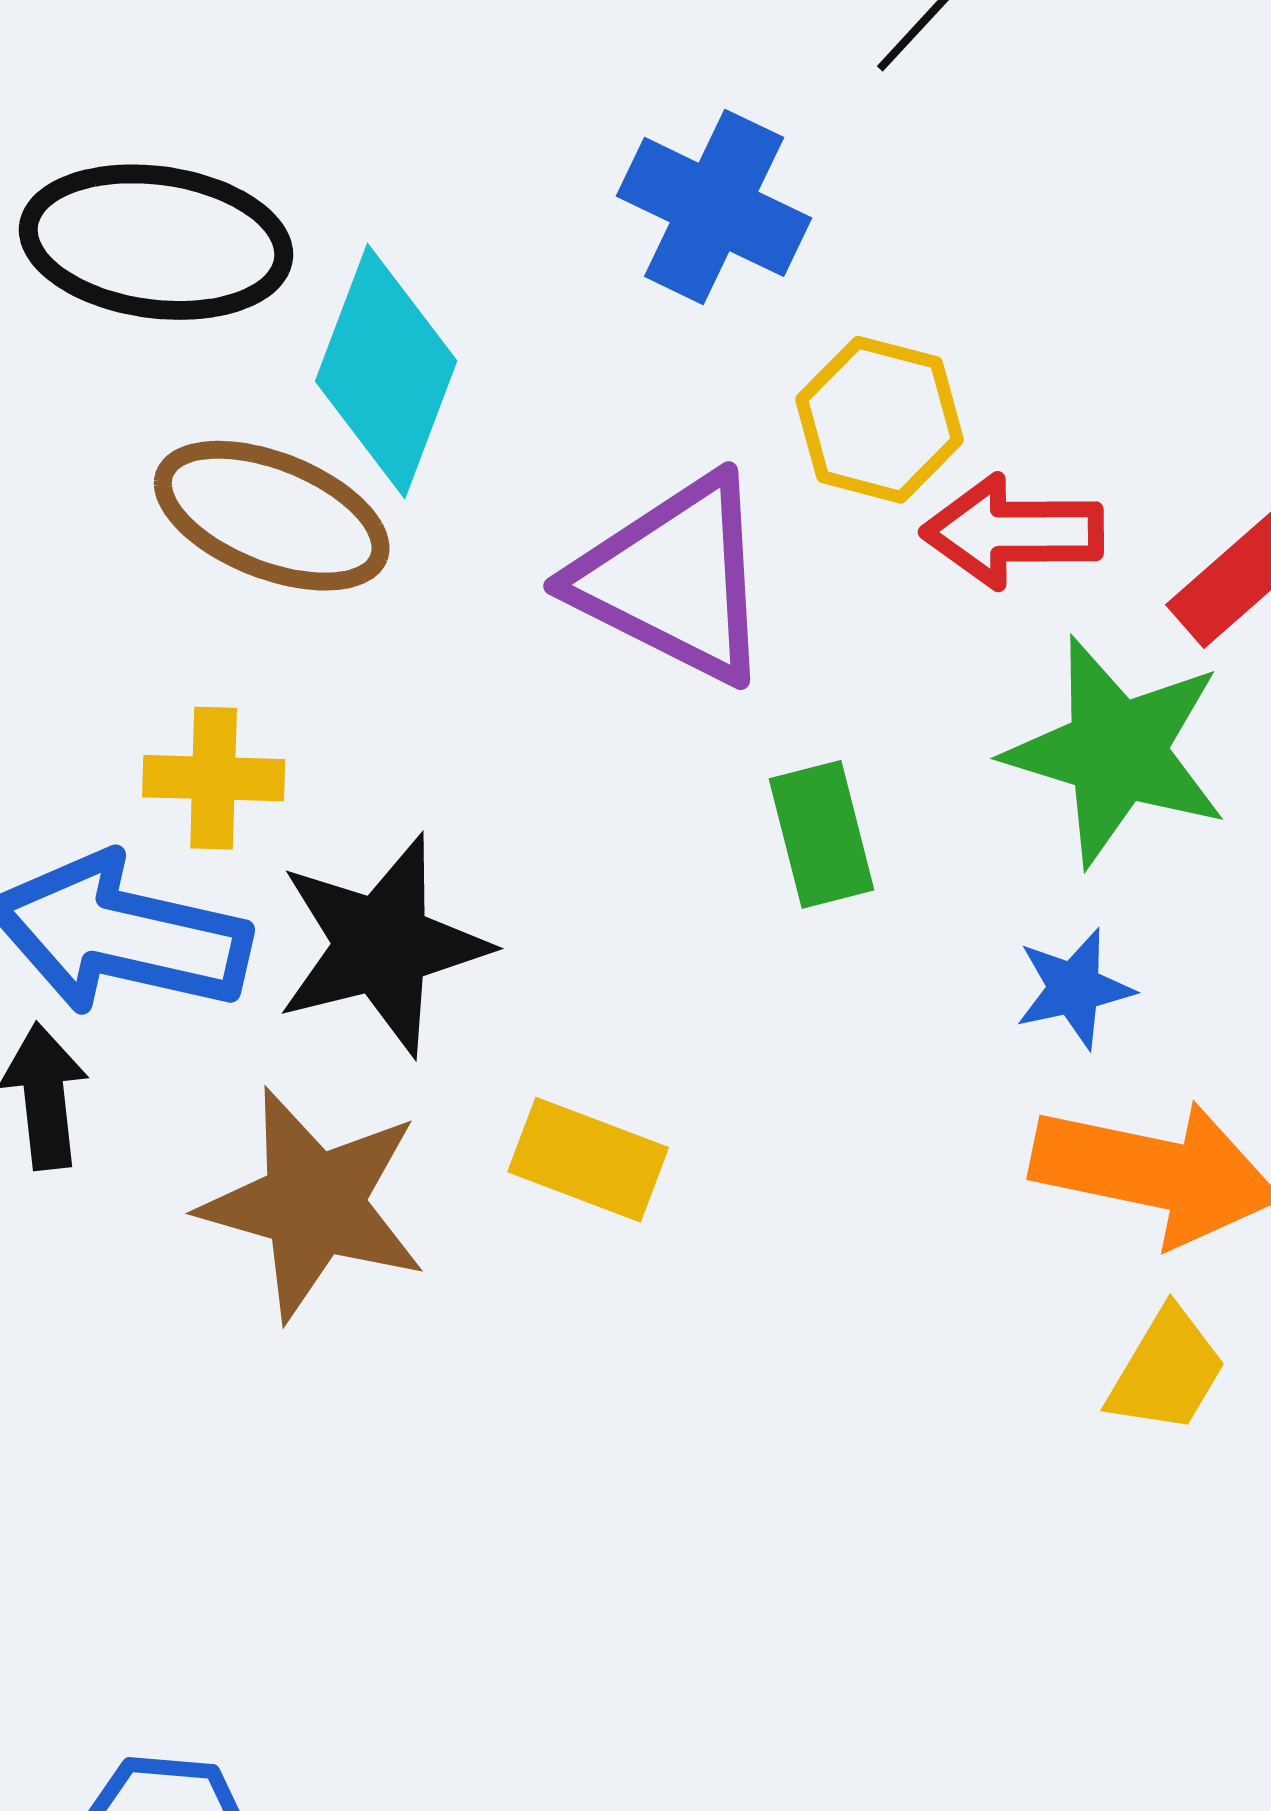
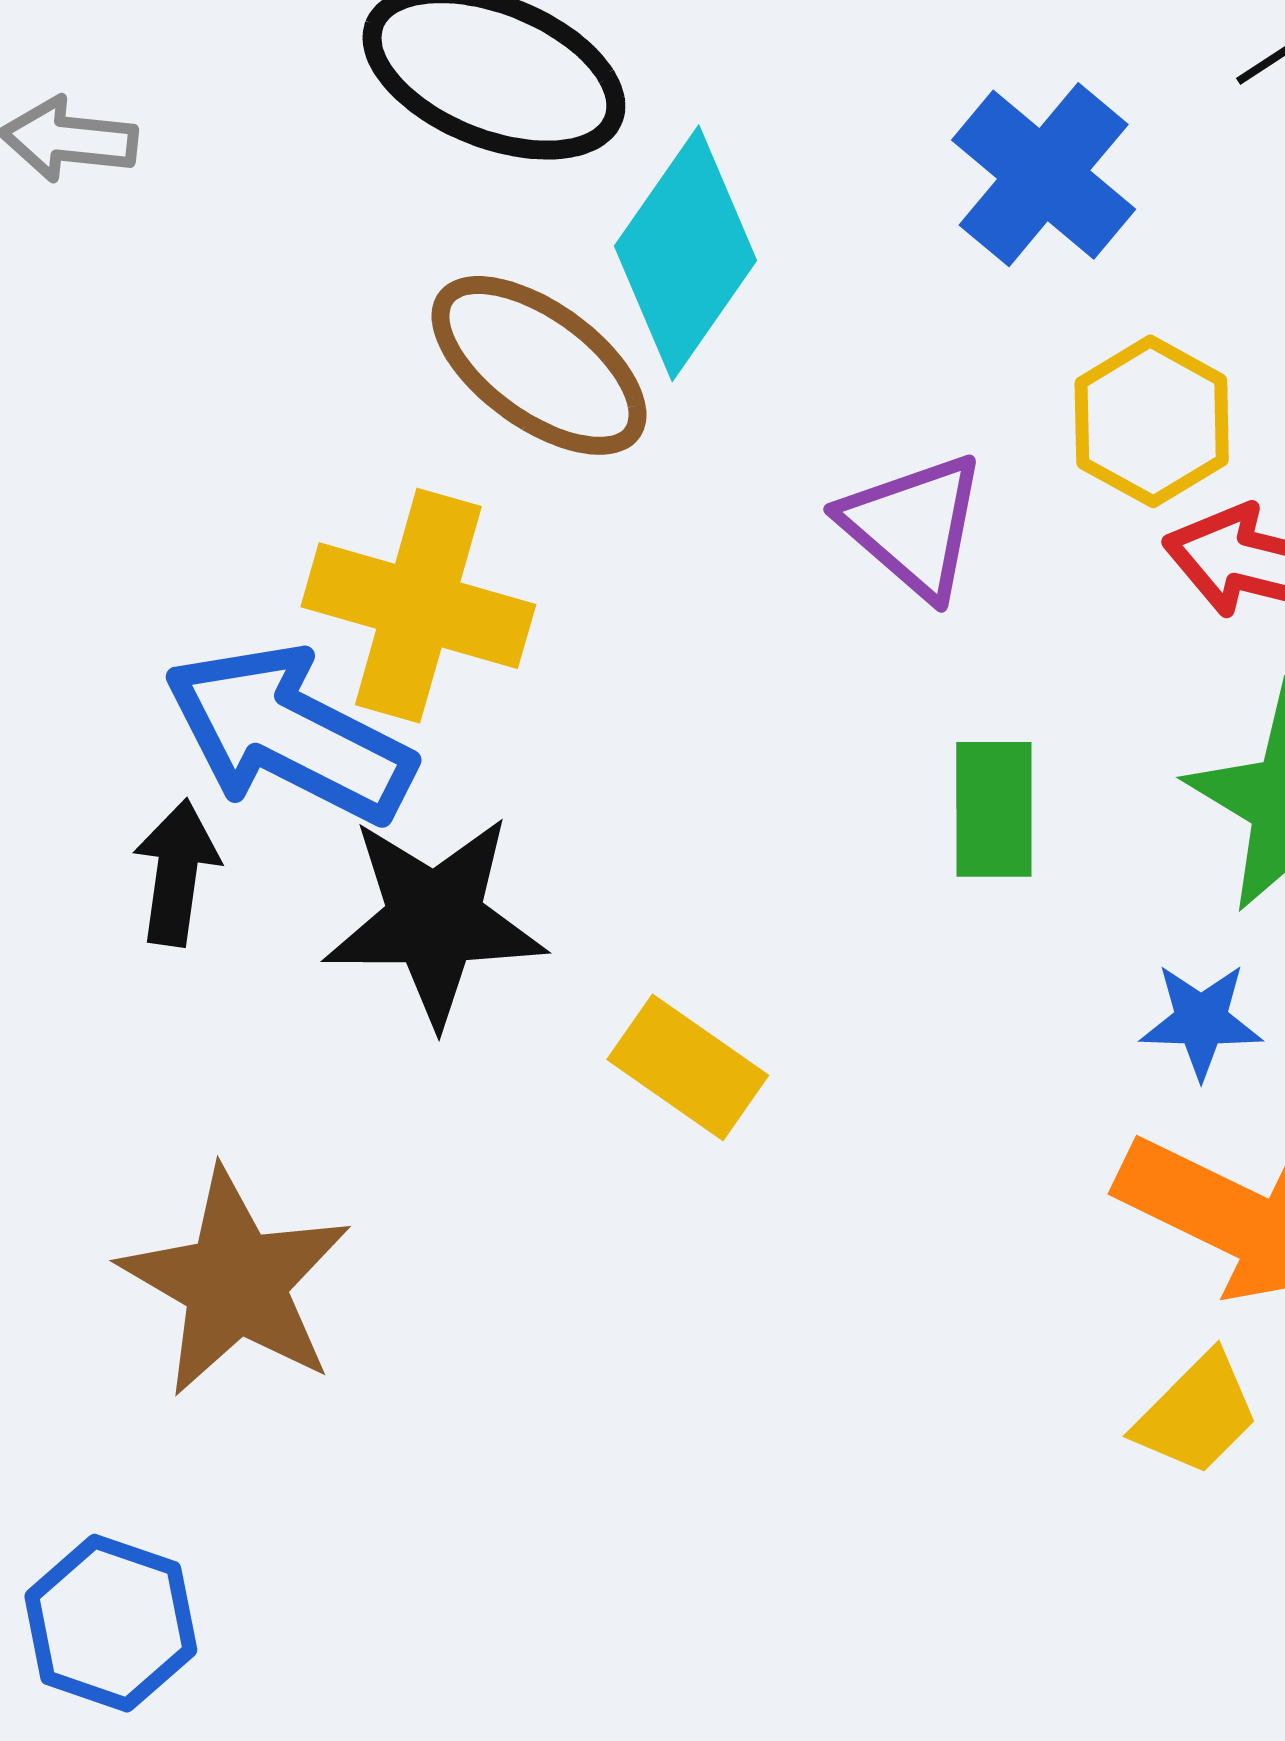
purple triangle: (674, 579) -> (913, 526), size x0.7
yellow cross: (214, 778) -> (418, 606), size x1.6
black star: (382, 945) -> (435, 920), moved
brown star: (313, 1204) -> (236, 1283), moved

